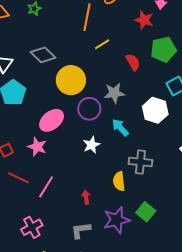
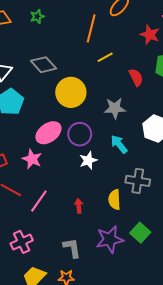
purple circle: (89, 109) -> (80, 134), moved
red arrow: (86, 197) -> (79, 206), moved
gray L-shape: (81, 230) -> (72, 248), turned 85

